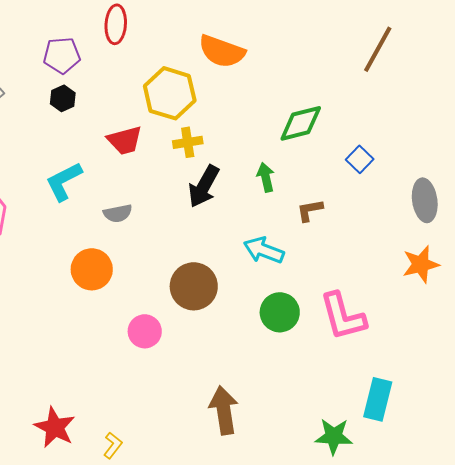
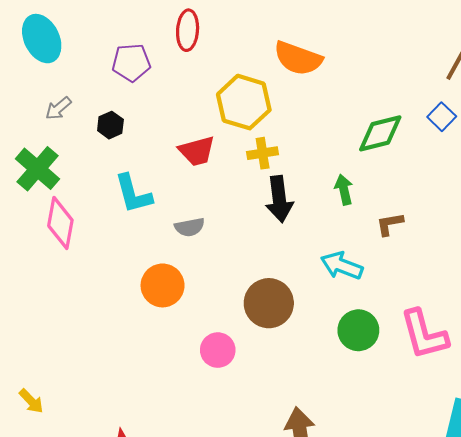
black hexagon: (63, 98) -> (110, 125), moved
blue square: (360, 159) -> (442, 117), moved
cyan L-shape: (64, 181) -> (133, 194), turned -78
black arrow: (204, 186) -> (279, 199), turned -36

